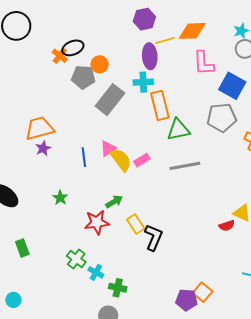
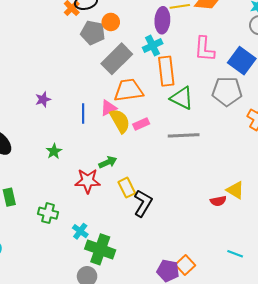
pink L-shape: (204, 63) -> (204, 49), moved
cyan cross: (143, 82) -> (153, 46), turned -30
orange trapezoid: (39, 128) -> (129, 90), moved
green triangle: (178, 130) -> (182, 98), turned 30
green cross: (76, 259) -> (48, 213), moved, turned -30
green cross: (118, 288) -> (100, 249), size x1.6

